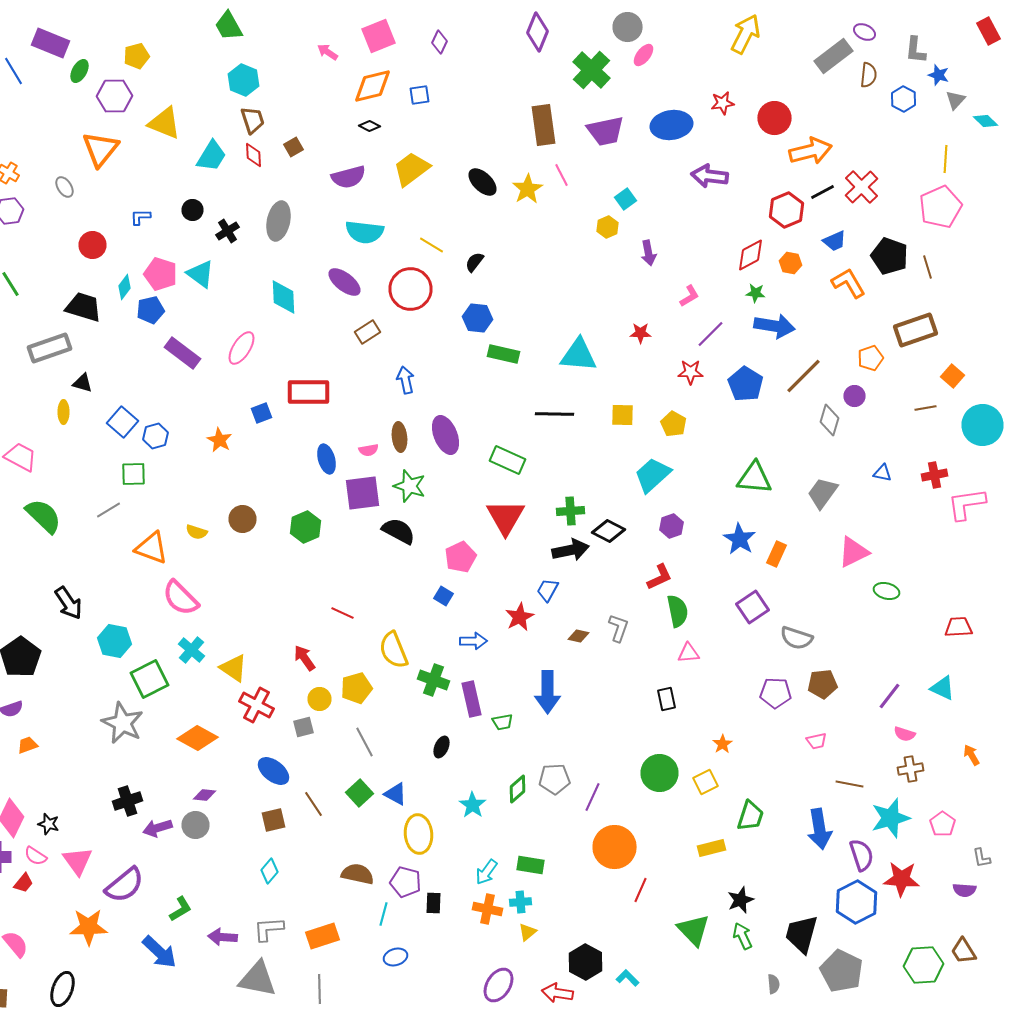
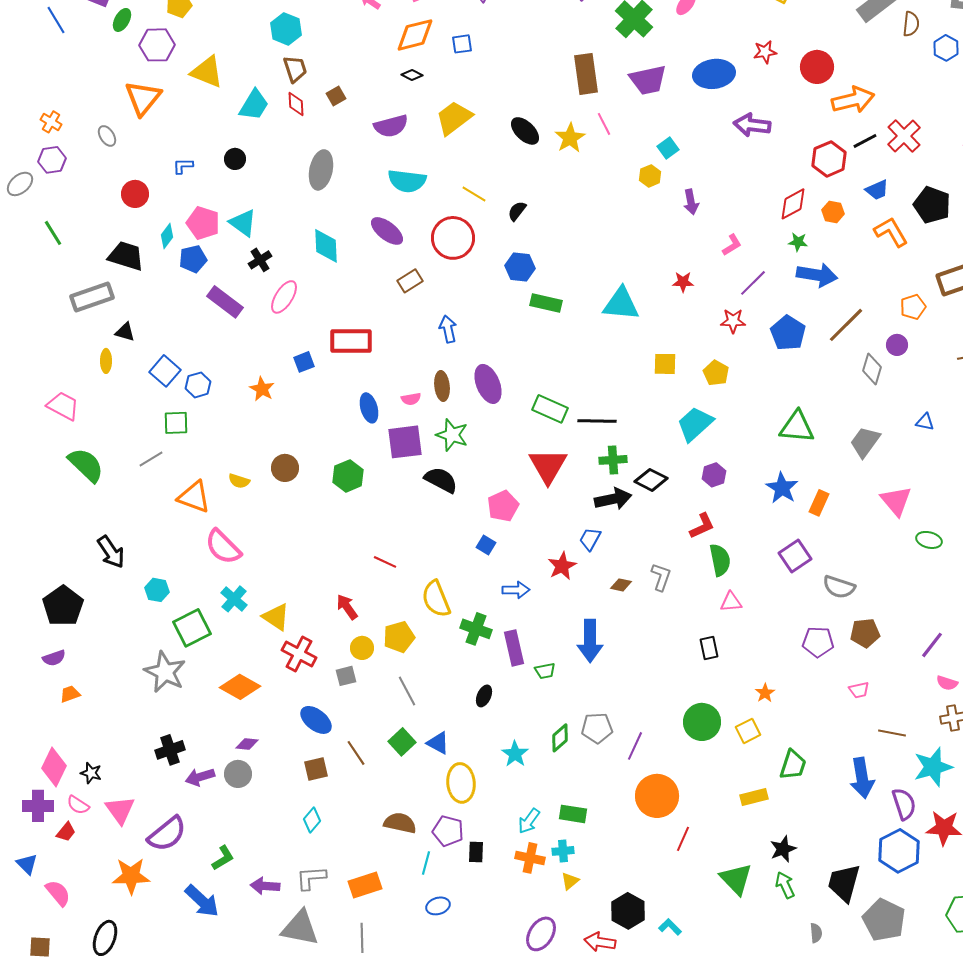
black cross: (228, 231) -> (260, 260), moved
black line: (554, 414) -> (597, 421), moved
pink triangle: (854, 552) -> (896, 501), turned -44
cyan hexagon: (114, 641) -> (157, 590), size x0.7

